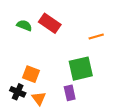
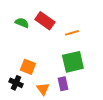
orange line: (96, 36) -> (72, 33), moved
orange triangle: (39, 98) -> (43, 89), moved

